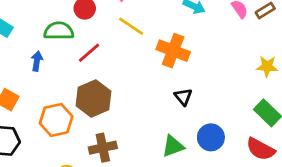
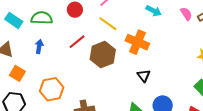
green semicircle: (59, 31) -> (42, 18), moved
brown hexagon: (94, 98) -> (103, 55), moved

